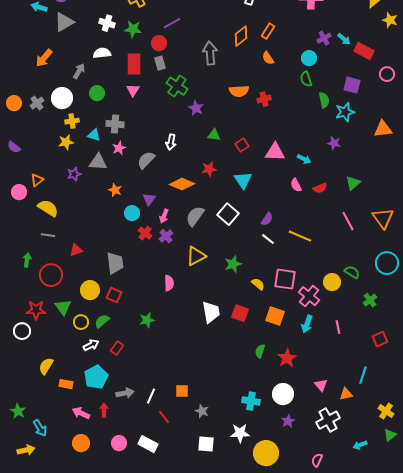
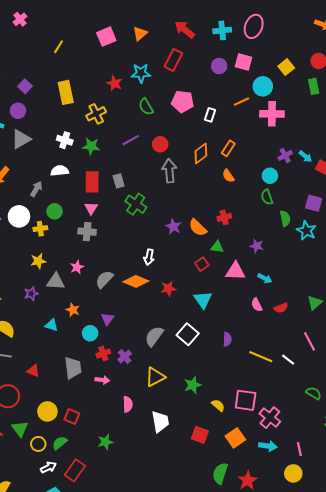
red circle: (159, 43) -> (160, 144), moved
orange semicircle: (239, 91) -> (198, 228), moved, turned 48
purple star: (196, 108) -> (173, 227), moved
cyan star: (345, 112) -> (306, 231), turned -30
yellow cross: (72, 121) -> (40, 229), moved
gray cross: (115, 124) -> (87, 232), moved
cyan triangle: (94, 135) -> (51, 325), moved
green triangle: (214, 135) -> (217, 247), moved
yellow star: (66, 142) -> (38, 261), moved
white arrow: (171, 142) -> (149, 257), moved
purple star: (334, 143) -> (257, 246), moved
orange diamond: (182, 184) -> (136, 281), moved
pink arrow: (164, 216) -> (102, 380), moved, turned -104
purple semicircle: (267, 219) -> (227, 339), turned -32
red cross: (145, 233) -> (103, 354), turned 32
white line: (268, 239) -> (288, 360), moved
red triangle: (76, 250) -> (33, 371), turned 40
gray trapezoid: (115, 263) -> (73, 368), moved
yellow circle: (332, 282) -> (293, 473), moved
white trapezoid: (211, 312) -> (160, 422), moved
orange square: (275, 316) -> (235, 438), turned 36
cyan arrow: (307, 324) -> (268, 446), turned -102
red rectangle: (117, 348) -> (75, 470), size x1.5
green semicircle: (260, 351) -> (220, 473), size x1.5

